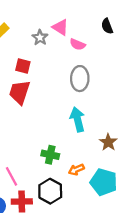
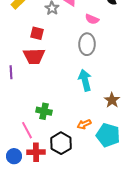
pink semicircle: (78, 44) -> (92, 19), moved
red trapezoid: (19, 92) -> (34, 56), turned -110
green cross: (50, 155) -> (44, 111), moved

